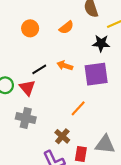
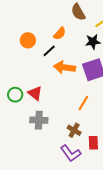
orange arrow: (65, 66) -> (65, 67), size x1.5
black line: (39, 69) -> (49, 51), moved

